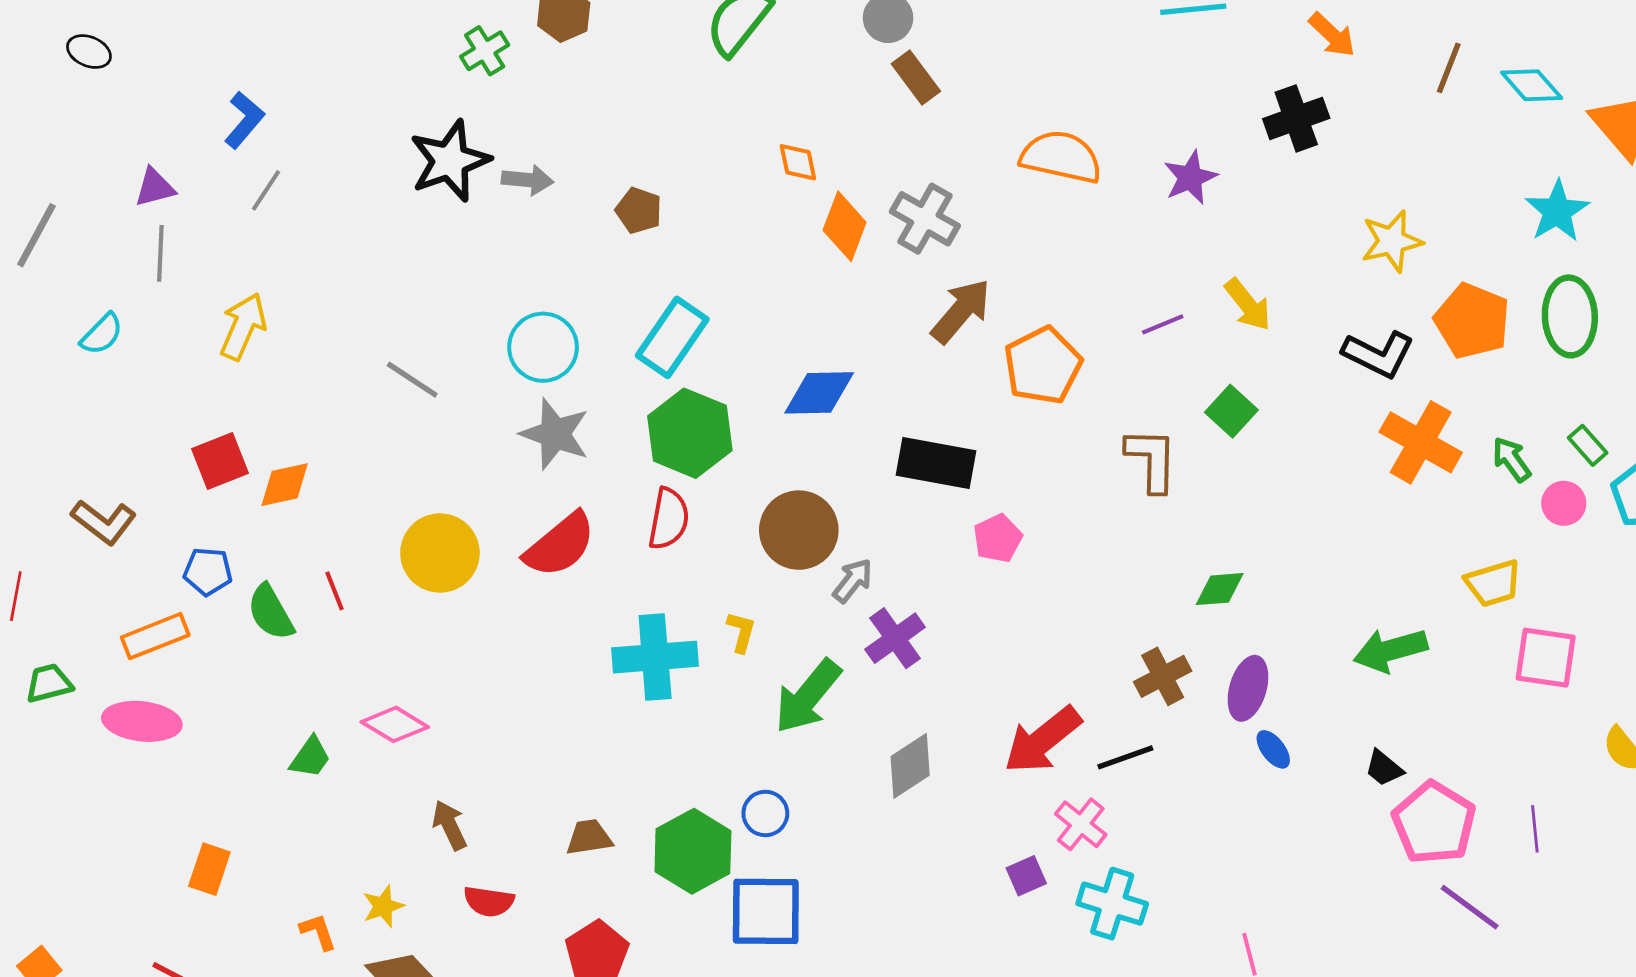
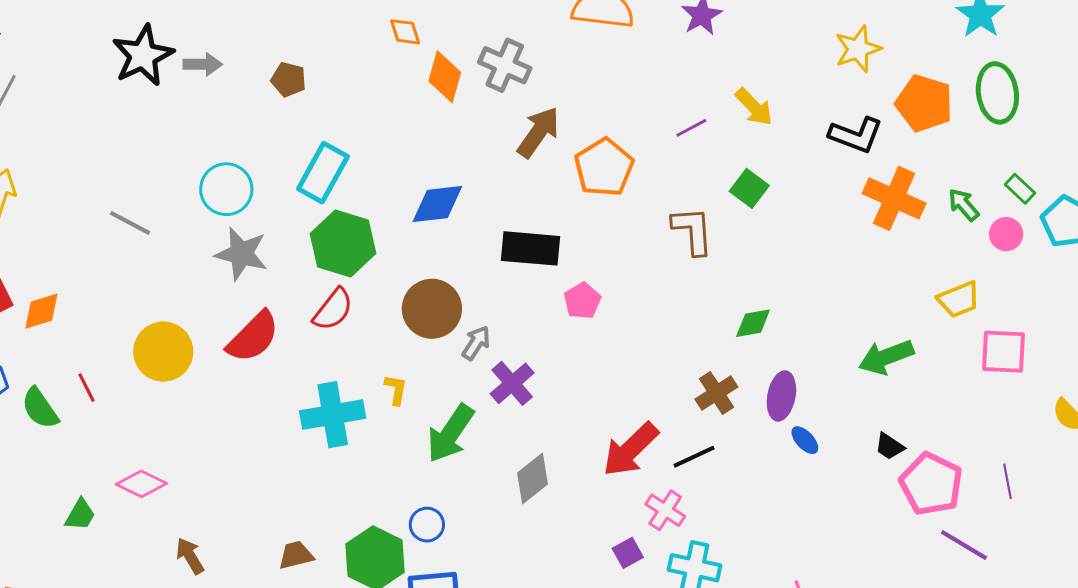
red semicircle: (669, 519) -> (333, 310), turned 33

